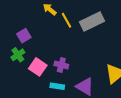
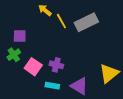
purple square: (24, 36) -> (20, 36), turned 32

